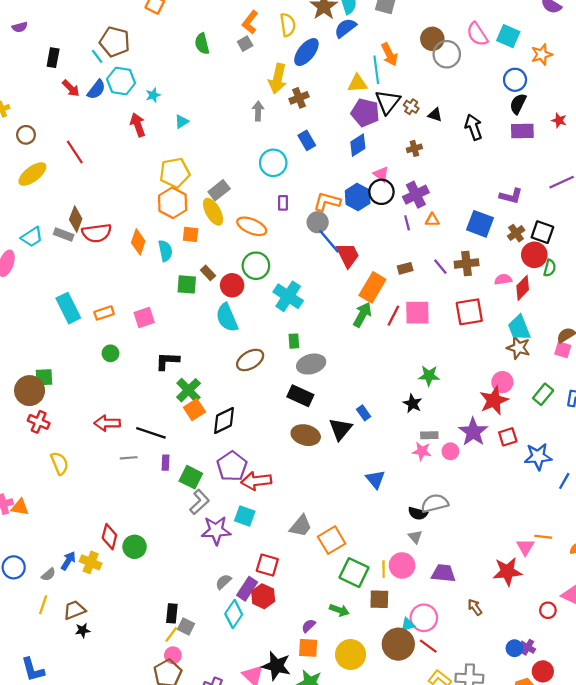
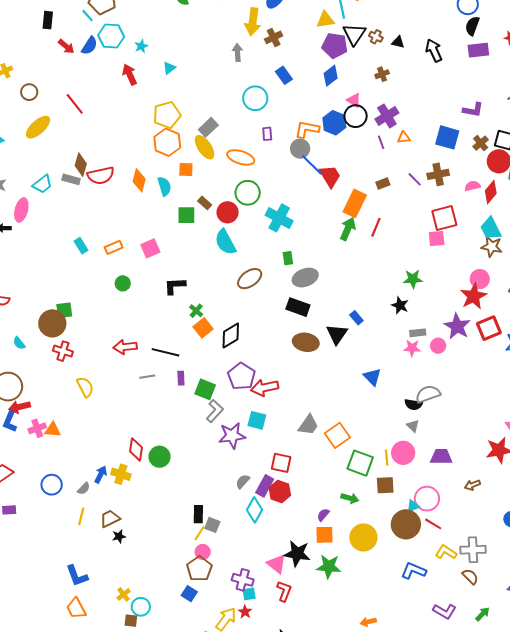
cyan rectangle: (68, 308) -> (81, 246), size x0.6
pink square: (417, 313) -> (437, 239), moved, size x0.7
green cross: (188, 390) -> (196, 311), size x0.6
red square: (508, 437) -> (489, 328), size x1.4
brown arrow: (475, 607) -> (472, 485), turned -70

